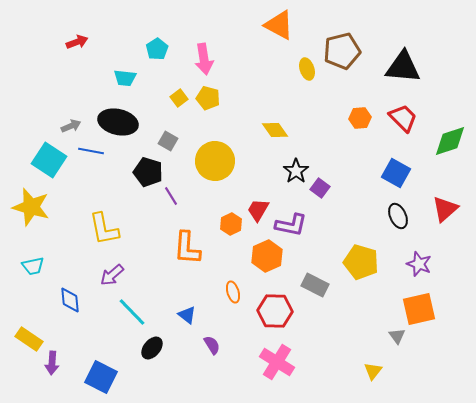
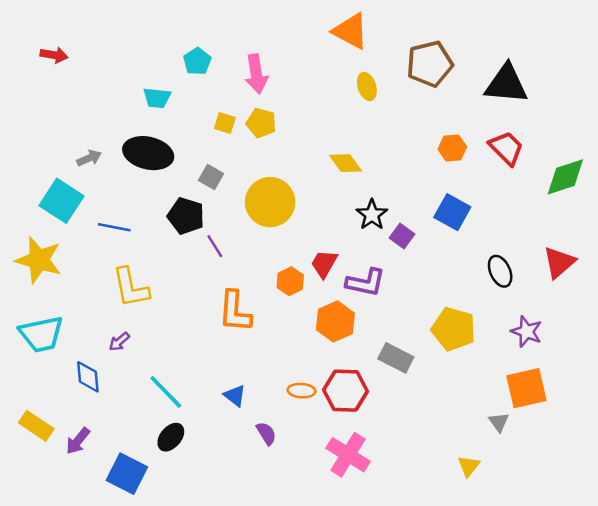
red arrow: (77, 42) -> (54, 55), moved, turned 30
yellow ellipse: (307, 69) -> (367, 86), moved
yellow square: (179, 98) -> (225, 123), turned -36
blue line: (91, 151) -> (114, 227), moved
blue square: (396, 173) -> (452, 212), moved
cyan trapezoid: (33, 266) -> (41, 334), size x1.6
purple arrow: (112, 275) -> (119, 342), moved, size x0.7
orange ellipse: (233, 292) -> (302, 391), moved, turned -70
black ellipse: (152, 348) -> (171, 437), moved
purple arrow: (52, 363) -> (78, 441), moved, turned 35

